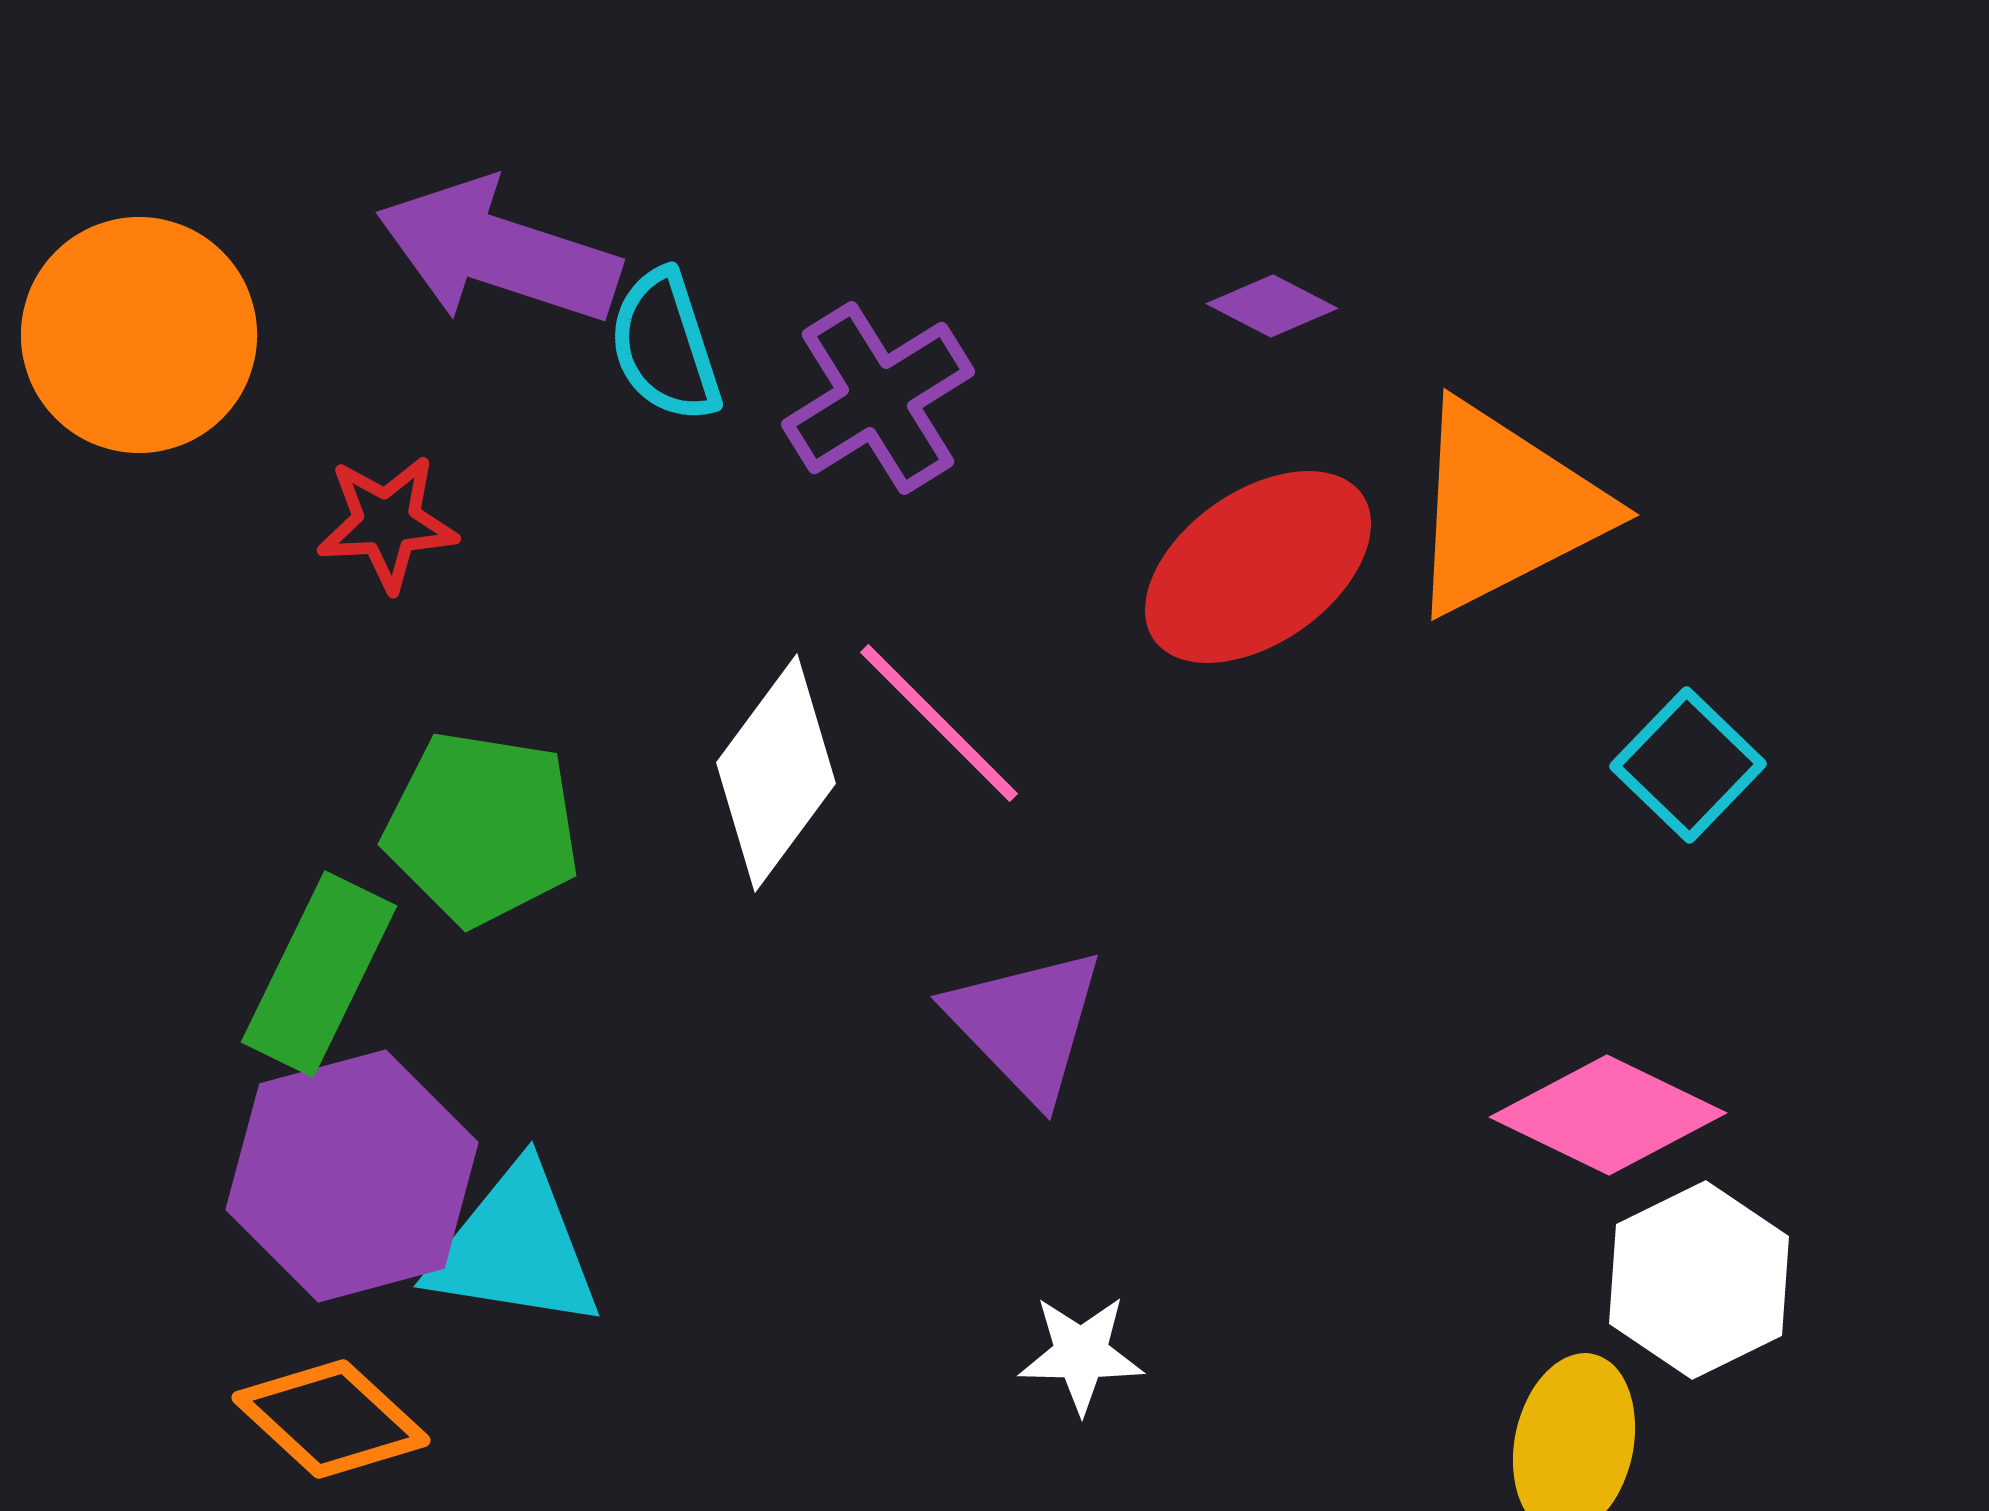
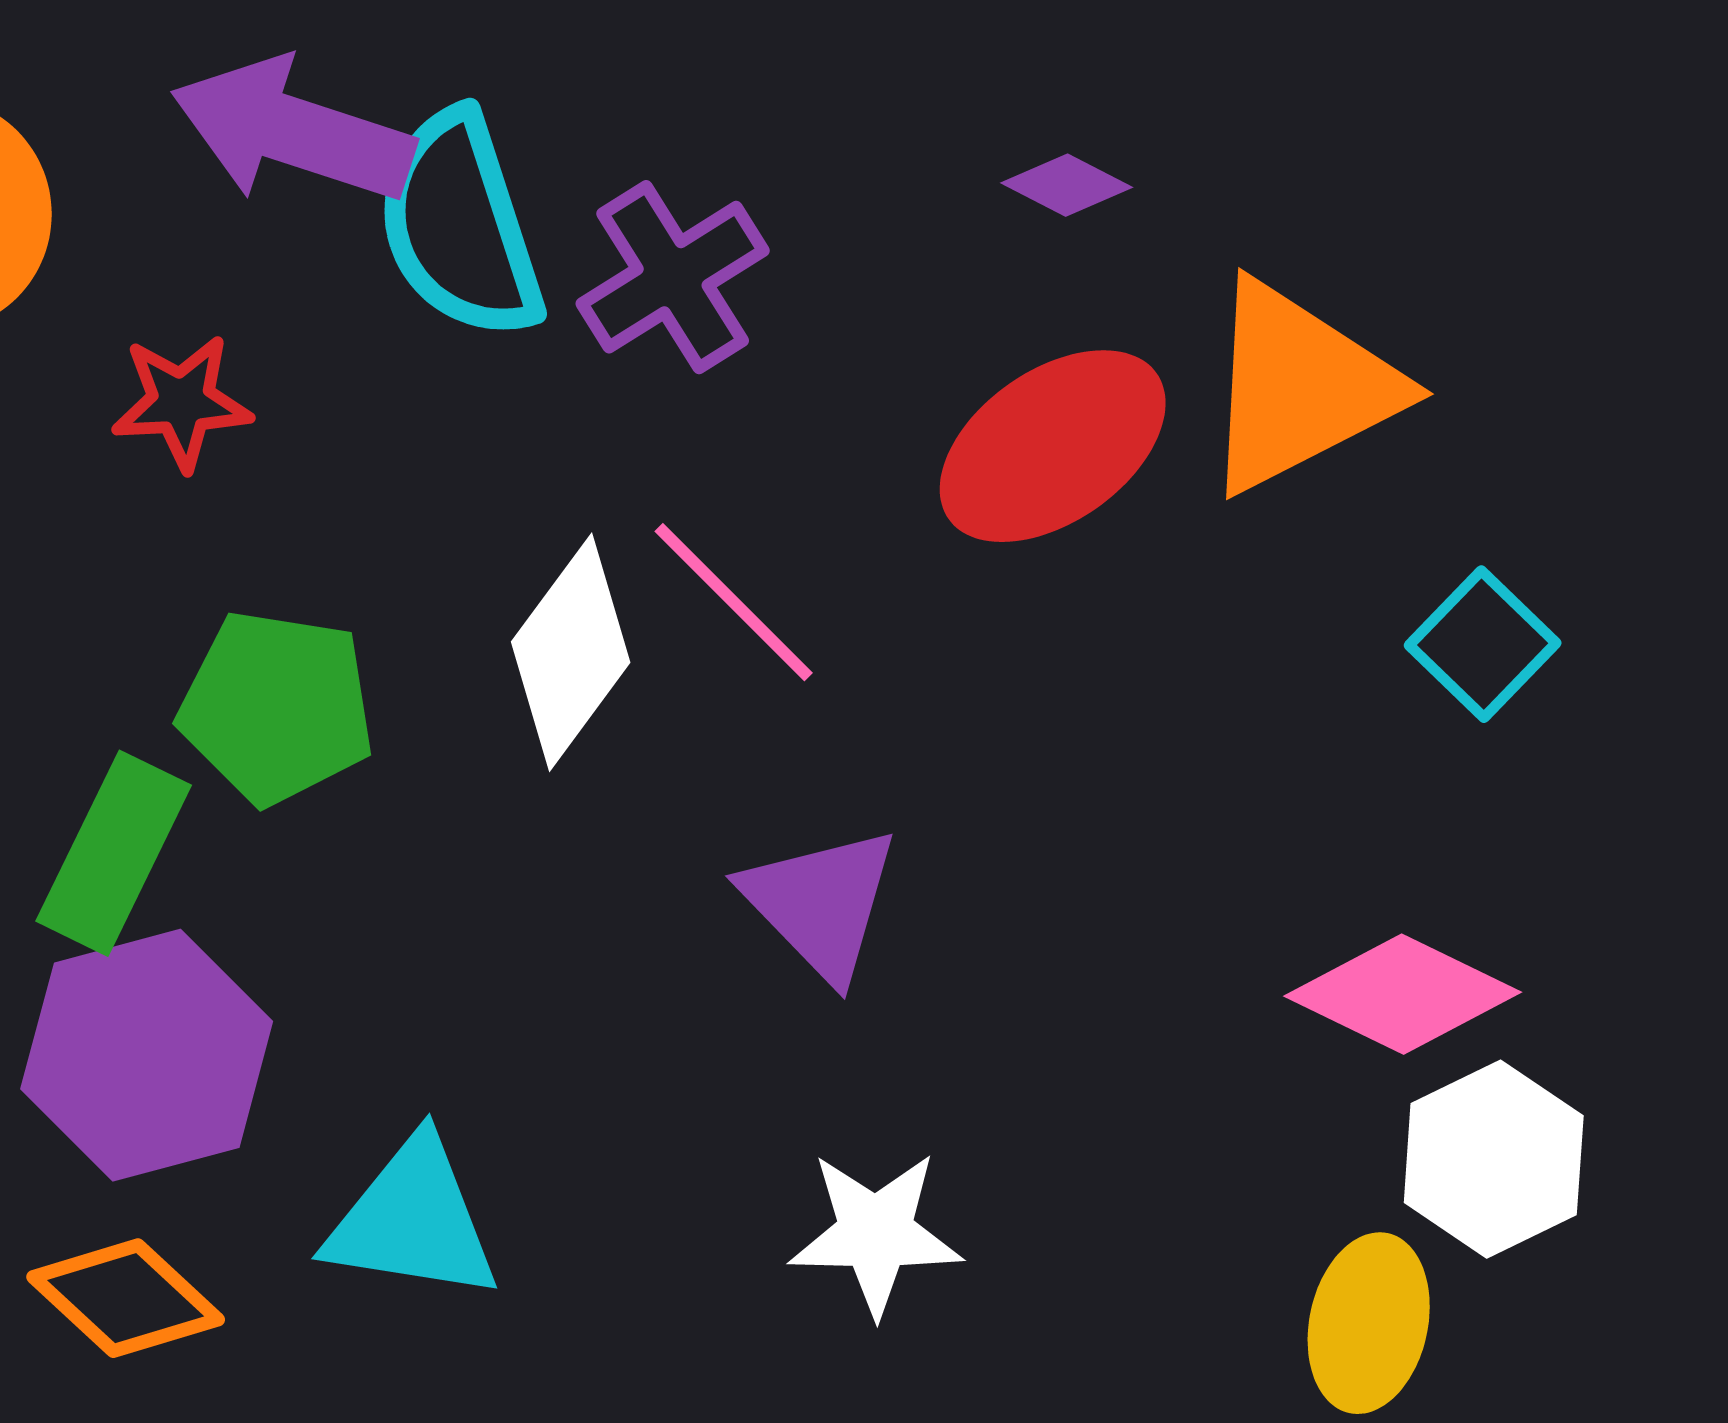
cyan semicircle: (665, 346) -> (460, 225), size x1.5
cyan triangle: (515, 1248) -> (413, 1220), moved
white star: (1081, 1354) -> (876, 1233), size x1.4

